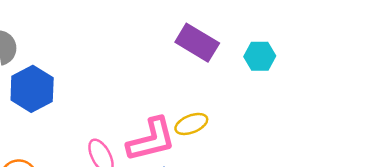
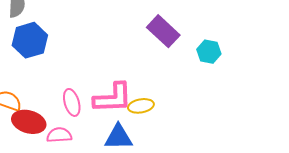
yellow ellipse: (191, 124) -> (141, 106), moved

